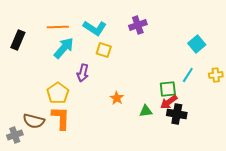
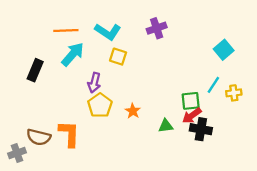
black rectangle: (18, 40) -> (35, 70), moved
yellow cross: (216, 75) -> (234, 93), moved
yellow pentagon: (58, 93) -> (100, 105), moved

